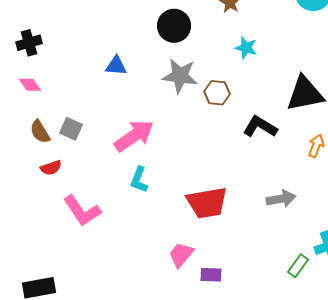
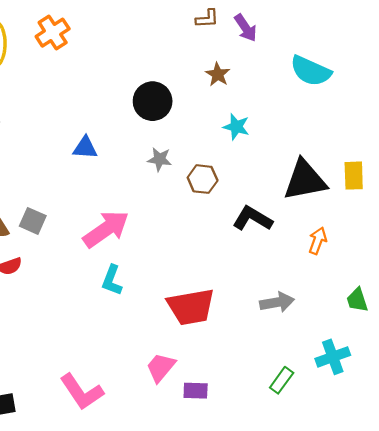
gray star: (180, 76) -> (160, 159), size x0.6
pink L-shape: (82, 211) -> (82, 392), moved
green rectangle: (298, 266) -> (282, 380), moved

